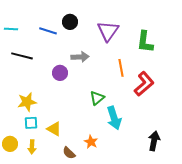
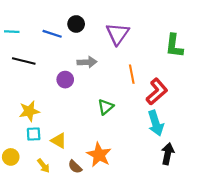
green L-shape: (145, 42) -> (174, 46), moved
cyan arrow: (114, 118) -> (156, 123), moved
orange star: (91, 142) -> (99, 155), size x1.6
yellow arrow: (32, 147) -> (43, 166), moved, turned -40

